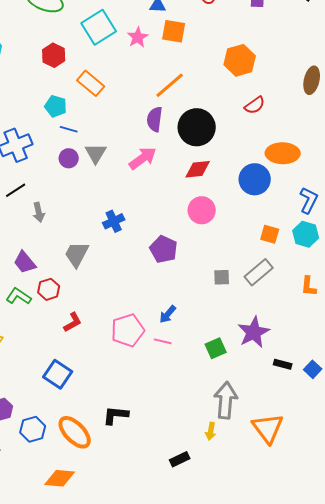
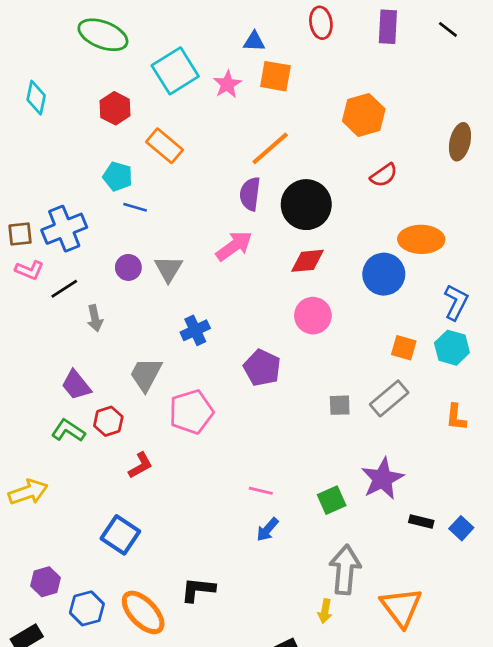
gray triangle: (96, 153) -> (168, 269), moved
purple circle: (69, 158) -> (128, 267), moved
blue arrow: (168, 314) -> (267, 530), moved
pink pentagon: (128, 330) -> (191, 412), moved

